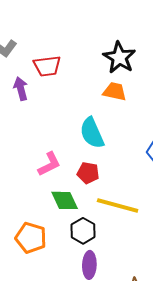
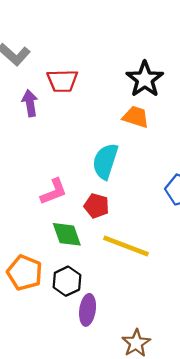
cyan semicircle: (92, 133) -> (105, 161), turned 36
black hexagon: (83, 231) -> (67, 281), moved

